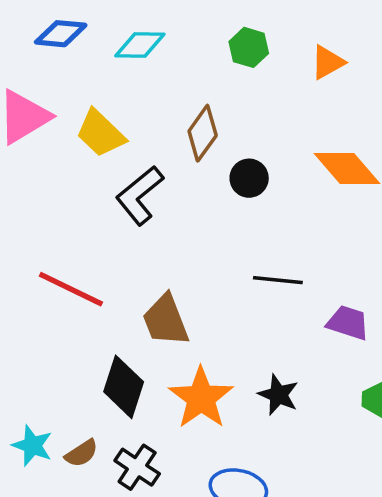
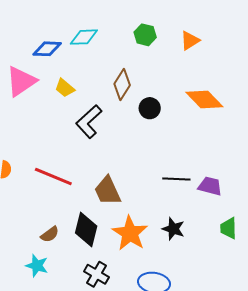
blue diamond: (61, 34) -> (47, 49), moved
yellow trapezoid: (101, 133) -> (65, 88), size x0.7
black line: (278, 280) -> (176, 179), moved
brown semicircle: (82, 453) -> (50, 234), moved

